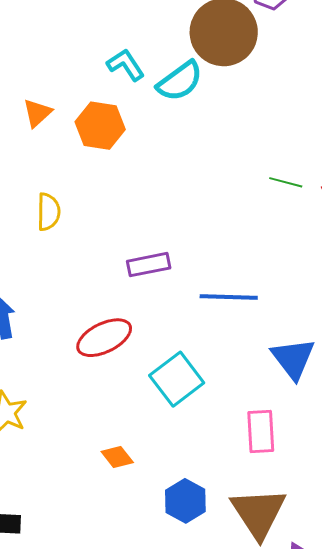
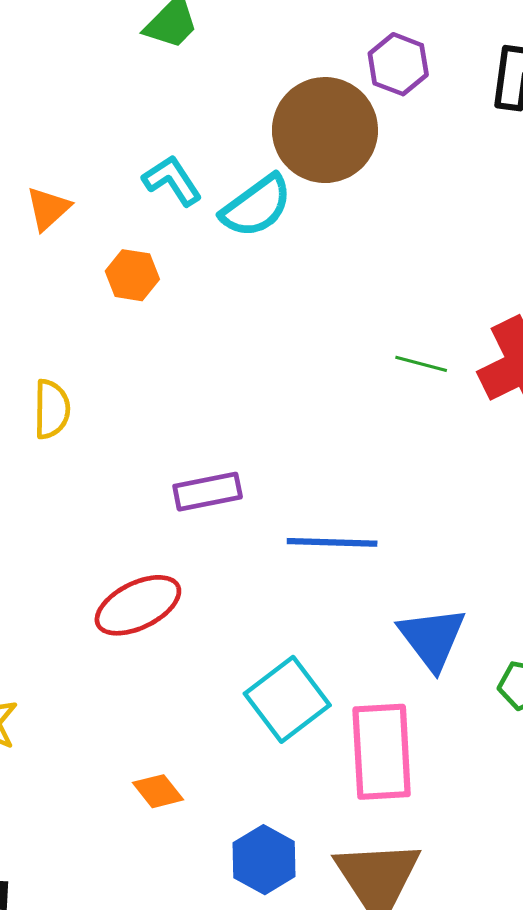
orange triangle: (37, 113) -> (48, 209), moved
orange hexagon: (100, 126) -> (132, 275), size x0.7
cyan square: (177, 379) -> (287, 699), moved
pink rectangle: (261, 431) -> (382, 752), size x1.4

